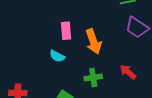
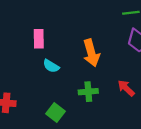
pink rectangle: (66, 31) -> (39, 39), moved

